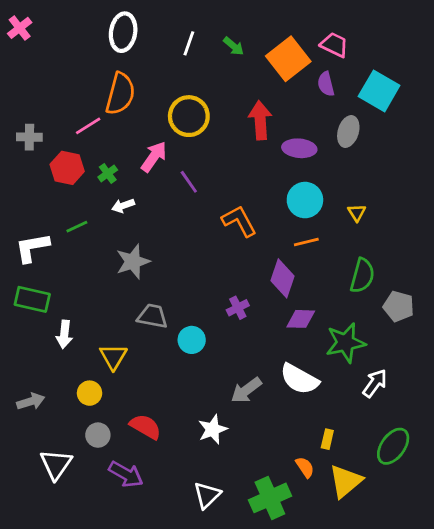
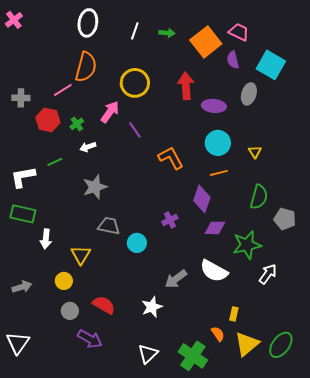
green arrow: (234, 46) -> (167, 33), turned -35
green ellipse: (393, 446) -> (281, 345), moved
white triangle: (56, 464) -> (18, 343), moved
green cross: (270, 498) -> (193, 356), turned -32

